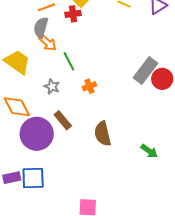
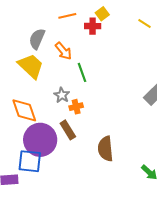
gray semicircle: (41, 28) -> (37, 39), moved
orange cross: (89, 86) -> (76, 107), moved
blue square: (33, 178) -> (30, 161), moved

